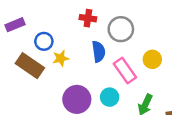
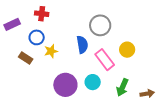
red cross: (88, 18) -> (42, 14), moved
brown rectangle: (30, 66) -> (26, 58), size x0.6

